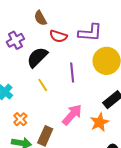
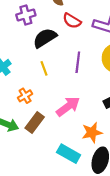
orange cross: (20, 119) -> (25, 96), moved
orange star: (100, 122) -> (92, 132), moved

